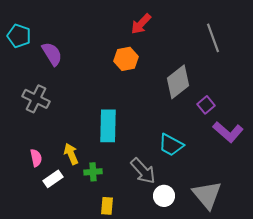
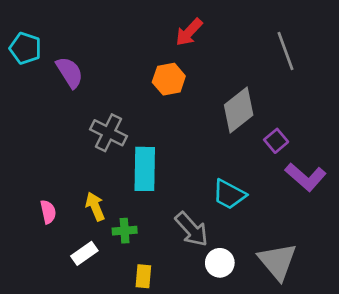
gray cross: (36, 99) -> (108, 133), moved
white rectangle: (53, 179) -> (84, 253), moved

